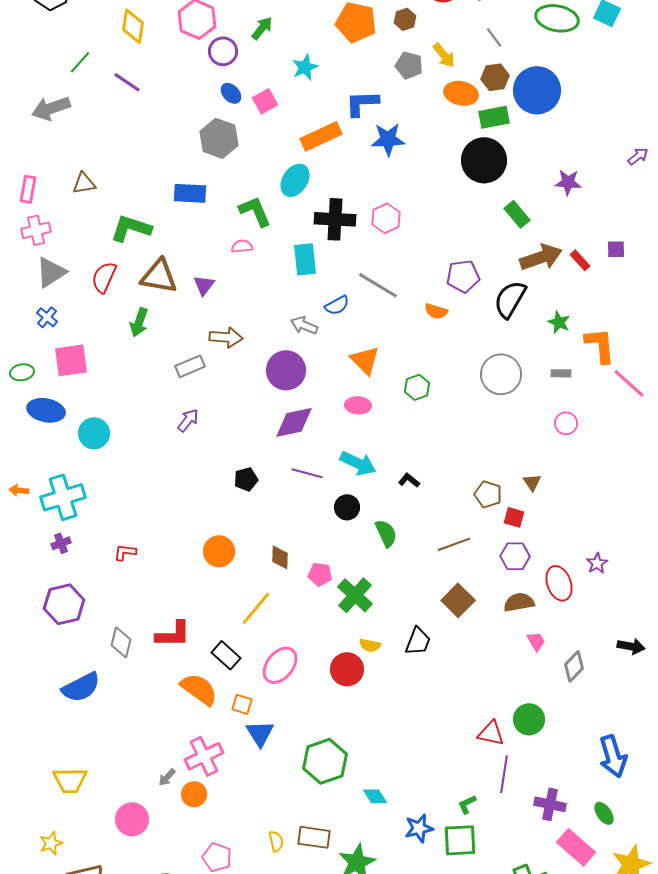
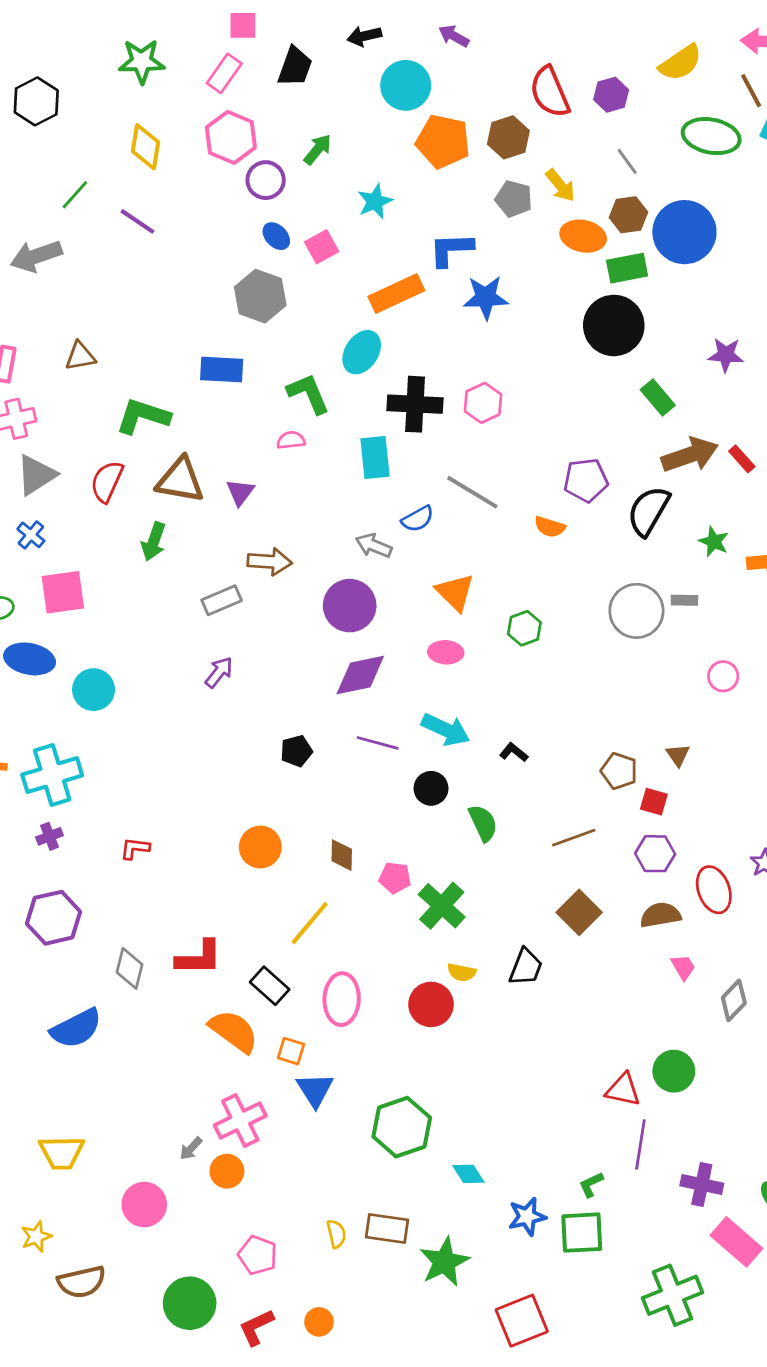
brown hexagon: (405, 19) -> (508, 137), size x1.4
gray rectangle: (561, 373) -> (684, 600), moved
pink ellipse: (280, 665) -> (342, 999), turned -36

